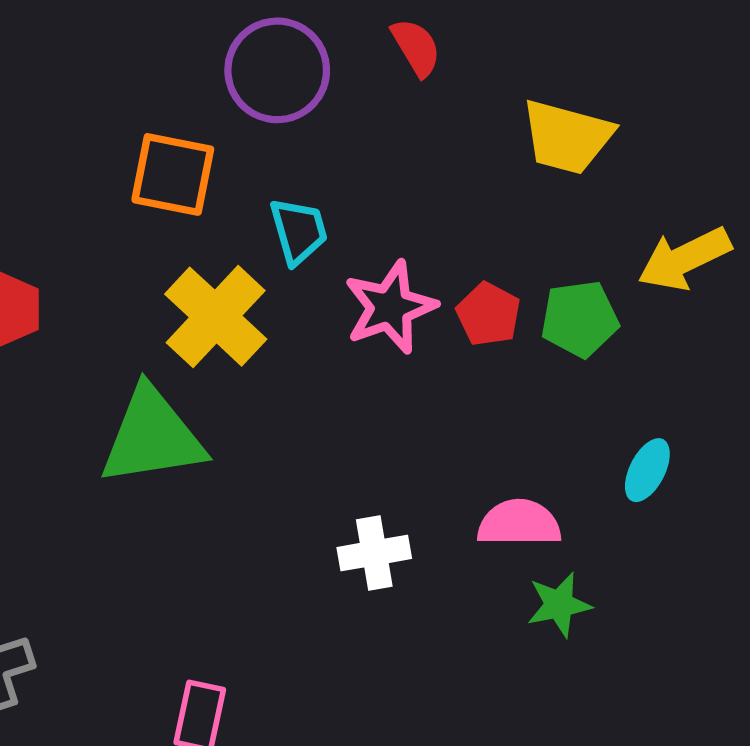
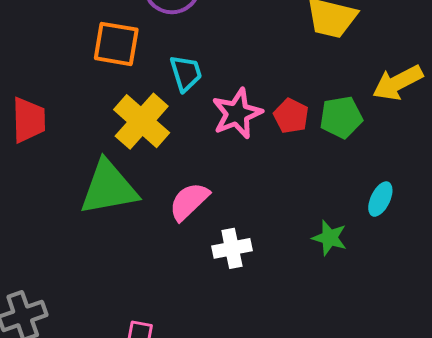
pink semicircle: (519, 523) -> (189, 201), moved, turned -42
green star: (559, 605) -> (330, 238), moved, turned 30

